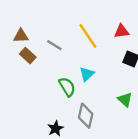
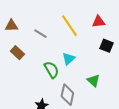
brown rectangle: (28, 56) -> (17, 53), moved
green triangle: (125, 100) -> (93, 81), moved

